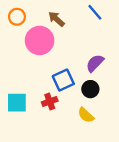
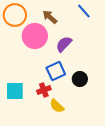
orange circle: (17, 17) -> (15, 15), size x1.5
purple semicircle: (95, 63) -> (64, 44), moved
yellow semicircle: (86, 115) -> (57, 106), moved

